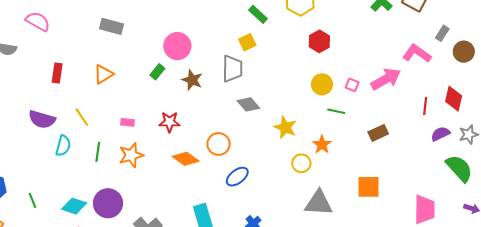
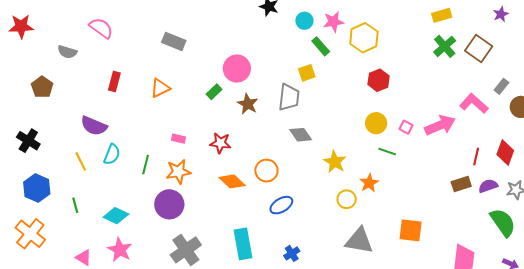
yellow line: (82, 117) -> (81, 161), moved
brown rectangle: (378, 133) -> (461, 184), moved
purple circle: (108, 203) -> (169, 204), moved

